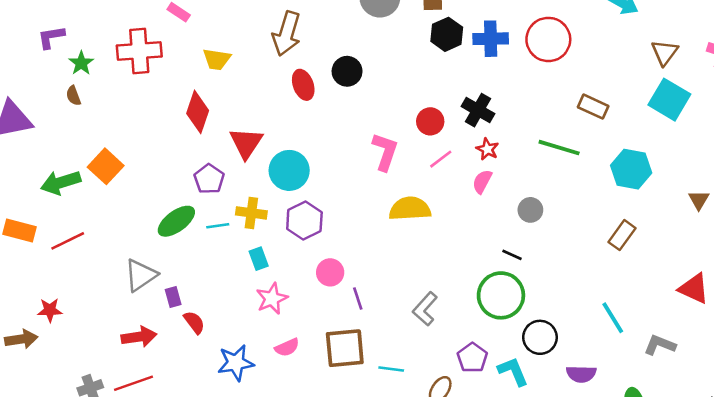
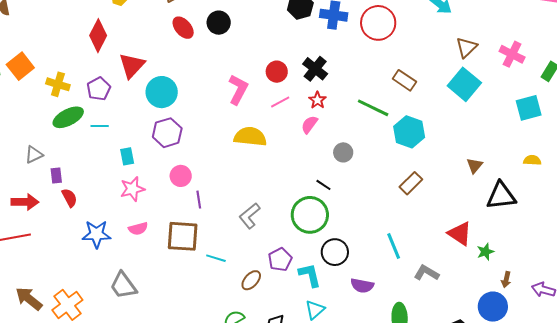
red ellipse: (303, 85) -> (183, 28), turned -30
cyan hexagon: (631, 169) -> (409, 132), moved
yellow cross: (251, 213) -> (58, 84), moved
gray triangle: (141, 275) -> (34, 155), size x0.7

